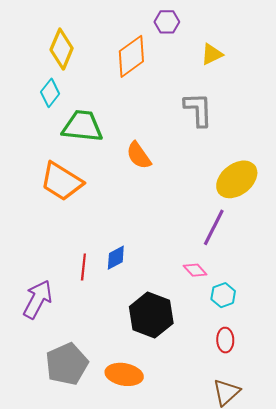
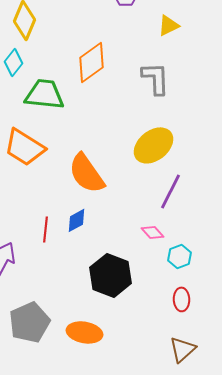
orange diamond: (131, 56) -> (92, 62), moved
orange semicircle: (139, 155) -> (86, 173), moved, size x1.5
yellow ellipse: (237, 179) -> (154, 145), moved

